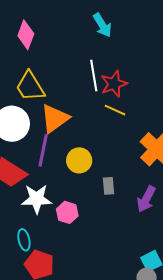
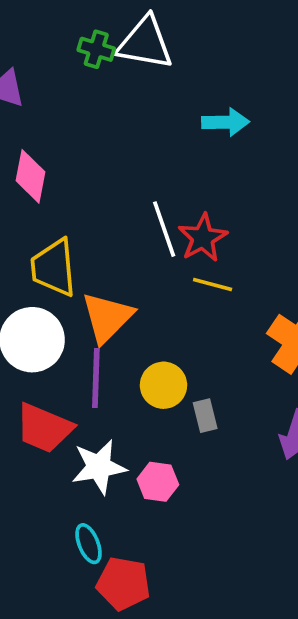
cyan arrow: (102, 25) -> (226, 122), moved, turned -50
yellow trapezoid: (30, 86) -> (54, 268), turned 36
gray rectangle: (109, 186) -> (205, 416), moved

